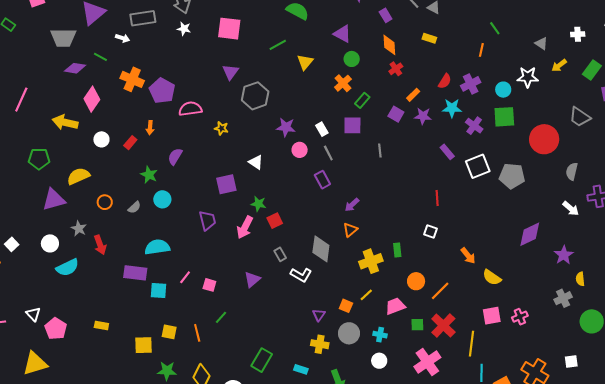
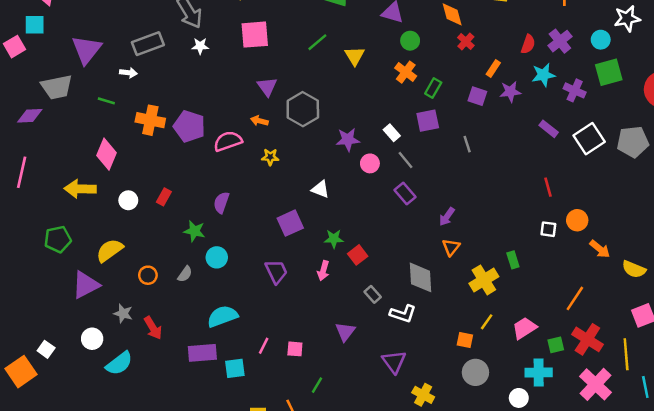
purple diamond: (75, 68) -> (30, 116), moved
orange arrow: (150, 128) -> (259, 121), moved, turned 112
pink arrow: (245, 227) -> (323, 271), size x0.7
orange circle: (416, 281) -> (577, 220), moved
purple triangle: (319, 315) -> (394, 362), moved, size x1.5
cyan cross: (380, 335) -> (539, 373), moved, size x1.5
yellow cross: (320, 344) -> (423, 395), moved, turned 30
pink cross: (427, 362) -> (595, 384), moved

